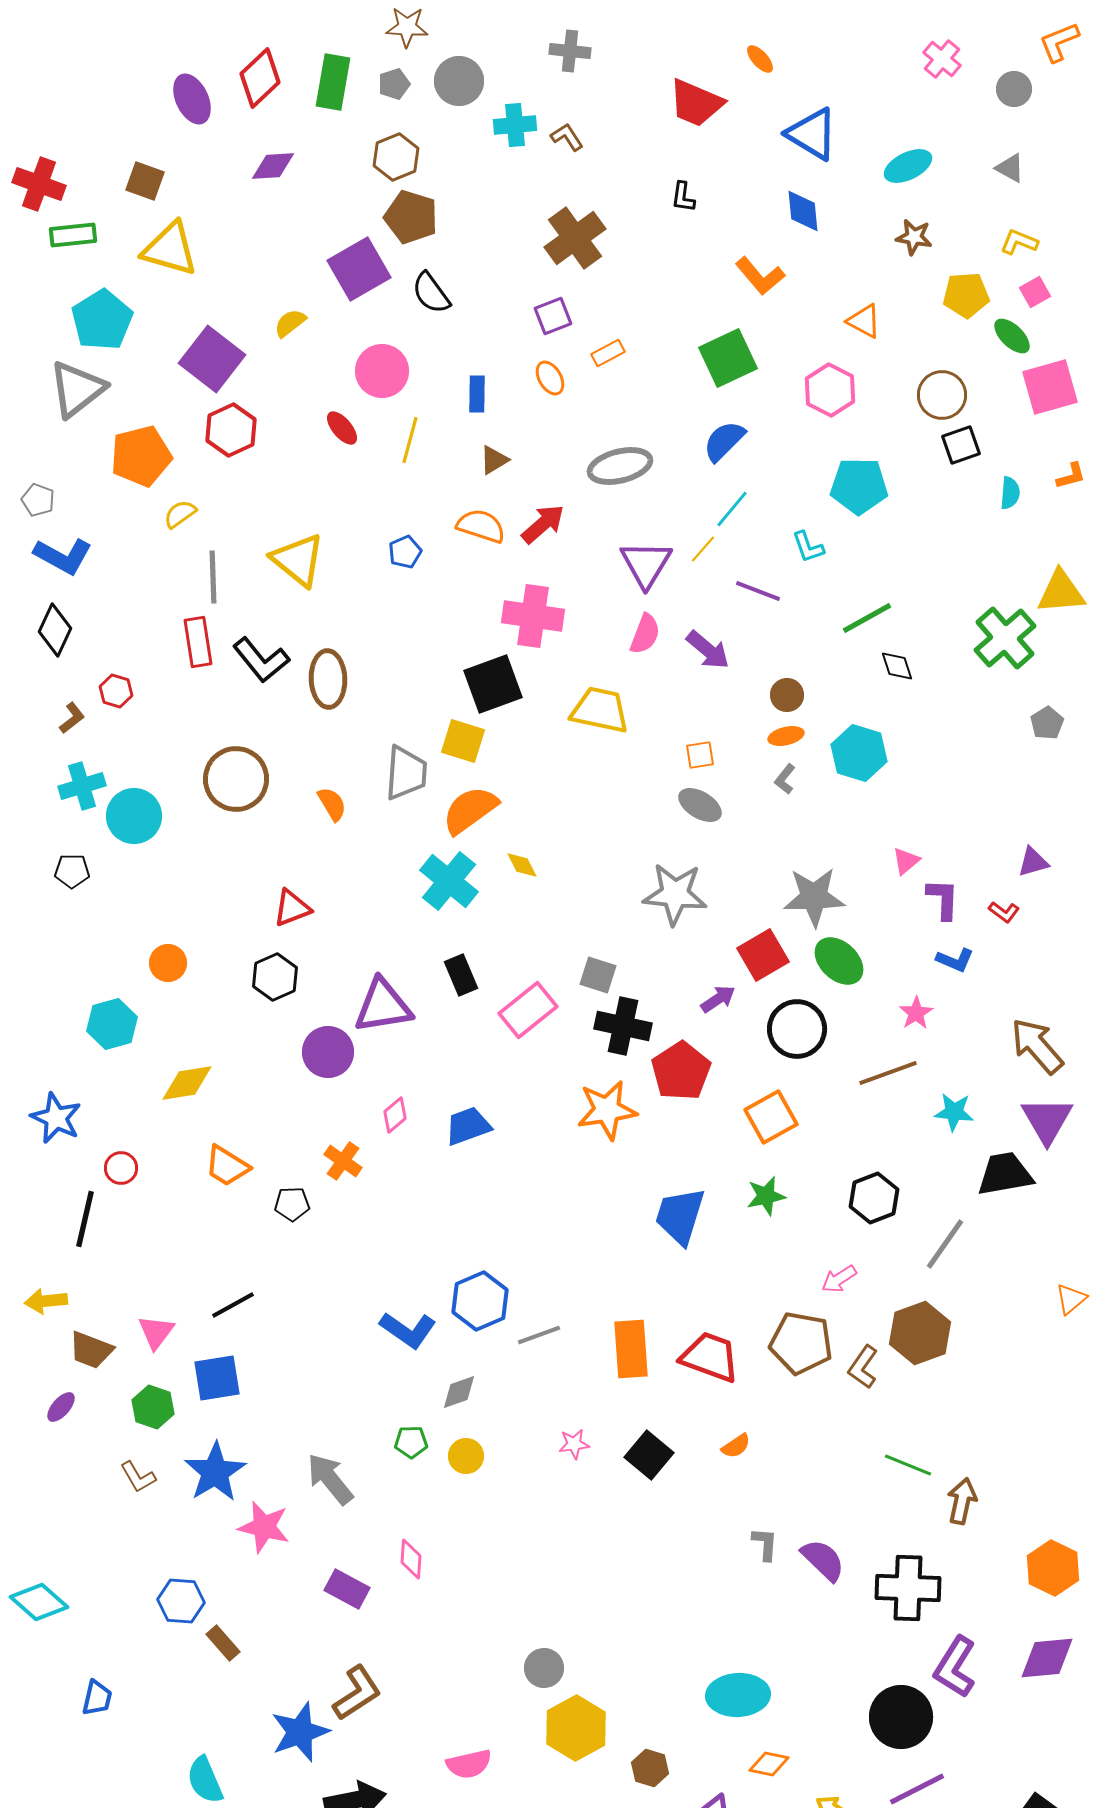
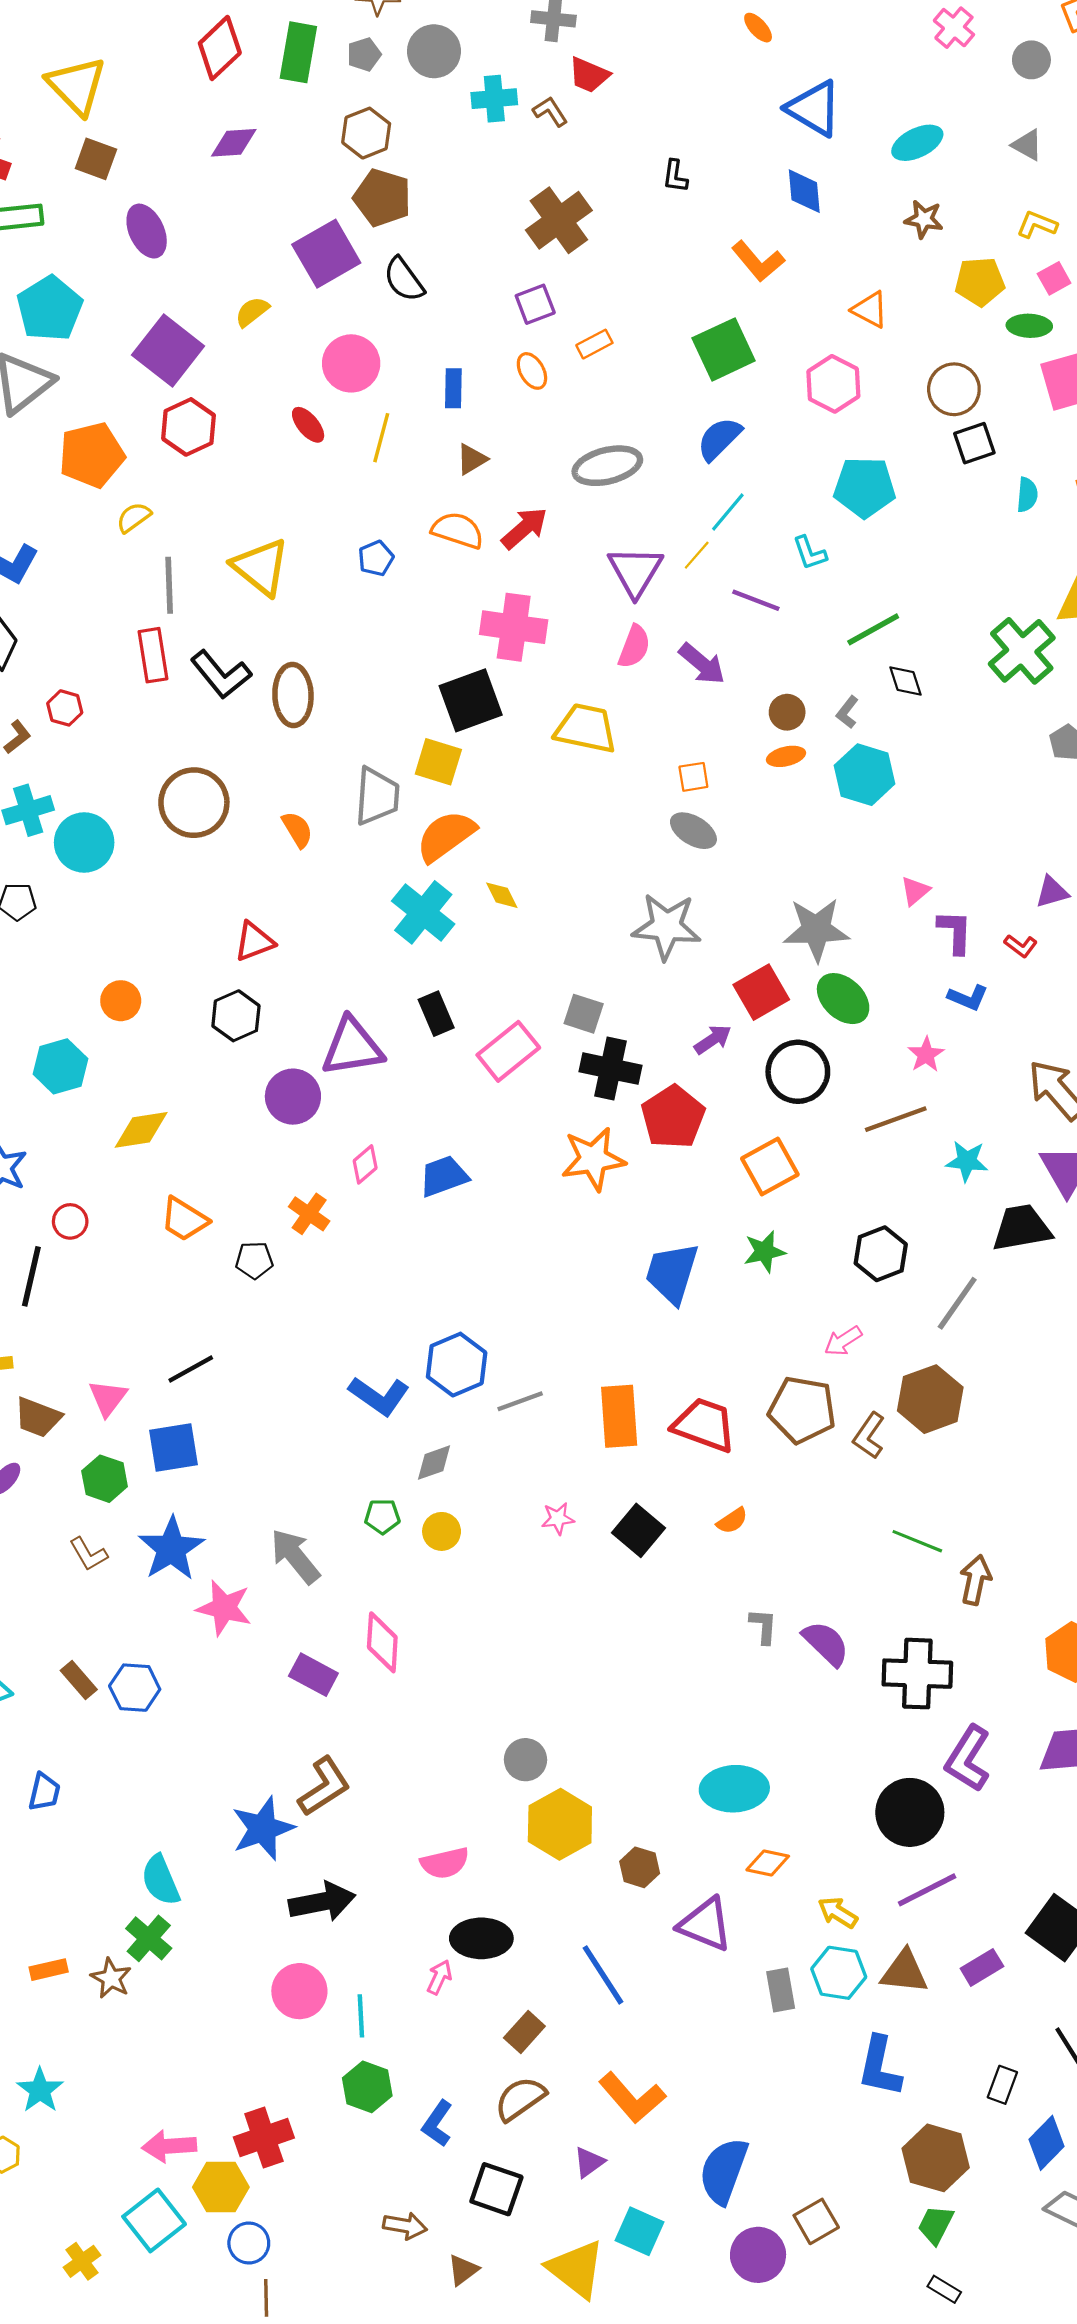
purple ellipse: (192, 99) -> (147, 231), moved
red trapezoid: (696, 103) -> (589, 75), moved, size x0.7
yellow triangle: (170, 249) -> (77, 86), moved, turned 30
green ellipse: (1012, 336) -> (1029, 326), turned -42
gray L-shape: (785, 779) -> (847, 712), moved
pink diamond: (411, 1559) -> (382, 1642), size x1.4
brown rectangle: (223, 1643) -> (79, 1680), moved

